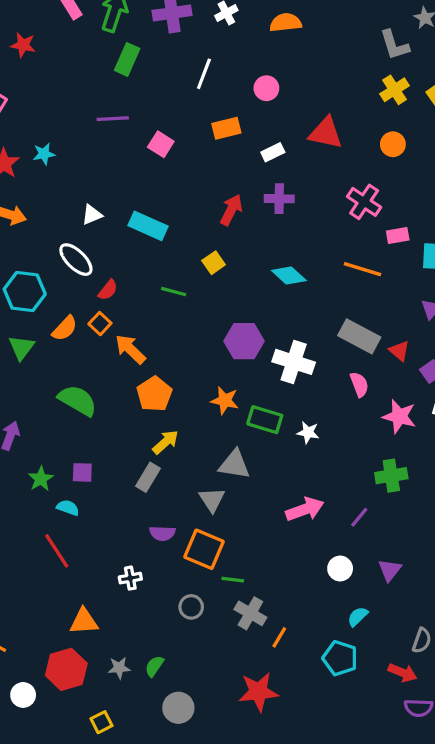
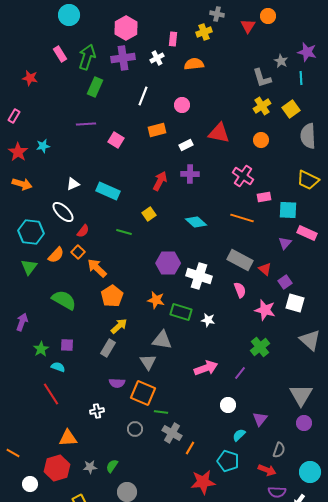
green cross: (391, 476) -> (260, 347), turned -30
purple triangle: (390, 570) -> (260, 419), moved
red star: (258, 692) -> (203, 482), moved

